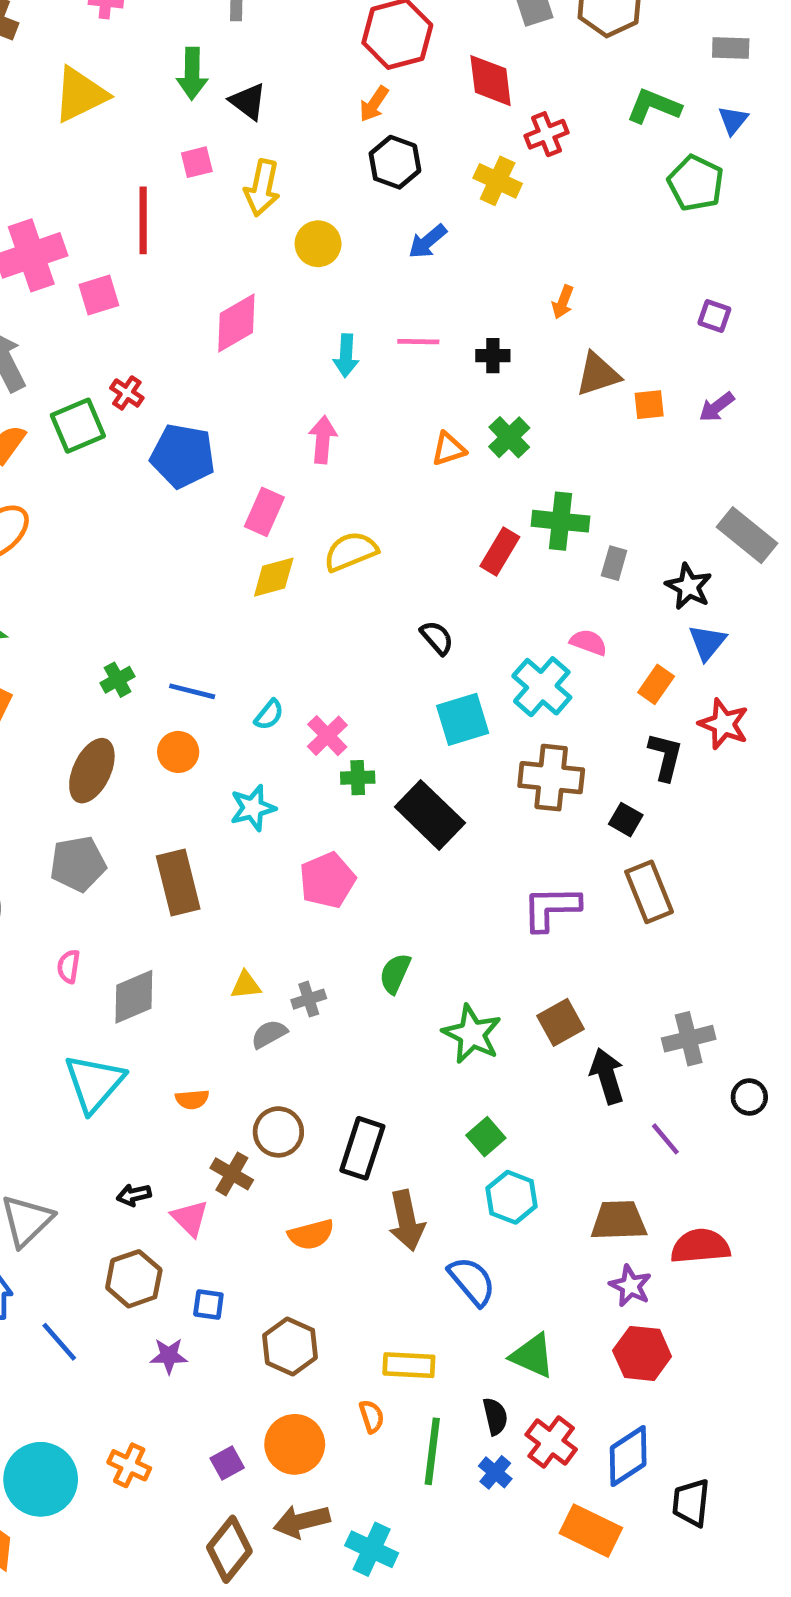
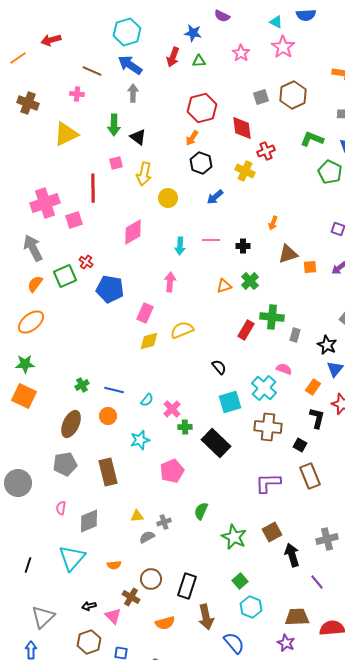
purple star: (630, 1286) -> (286, 643), moved

